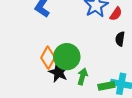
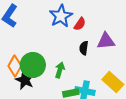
green arrow: (82, 77) -> (60, 70), moved

